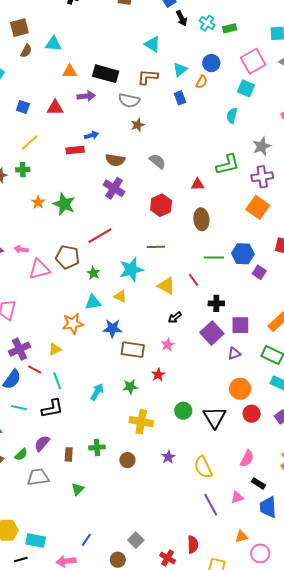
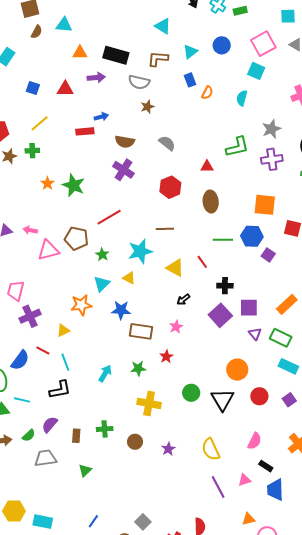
orange semicircle: (201, 82) -> (207, 93), moved
orange square: (258, 207) -> (265, 205), moved, turned -30
cyan triangle: (93, 302) -> (102, 284), turned -36
purple cross: (20, 349) -> (30, 316), moved
purple triangle: (234, 354) -> (255, 334), moved, turned -48
orange circle: (240, 389) -> (237, 370), moved
cyan line: (19, 408) -> (22, 400), moved
purple star: (168, 457) -> (168, 449), moved

